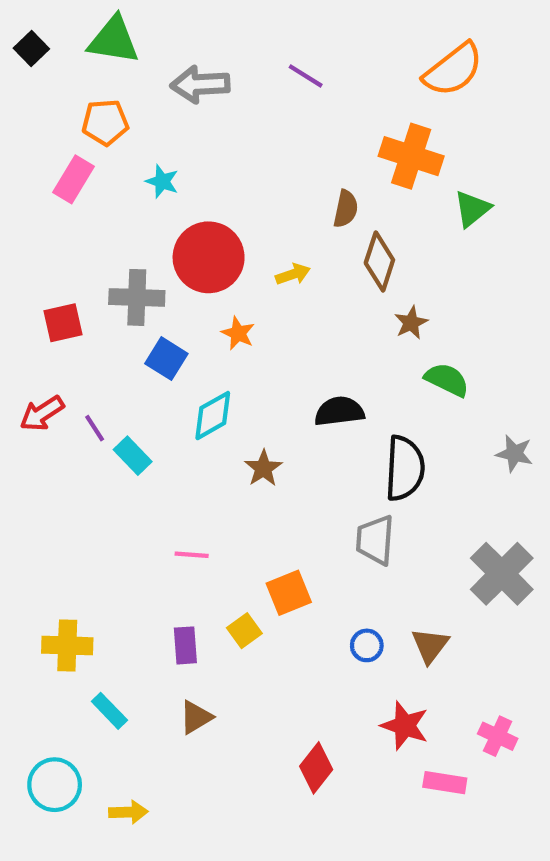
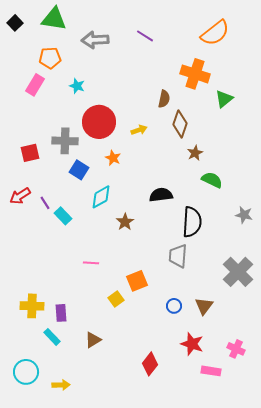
purple rectangle: (185, 645) -> (61, 313), moved

